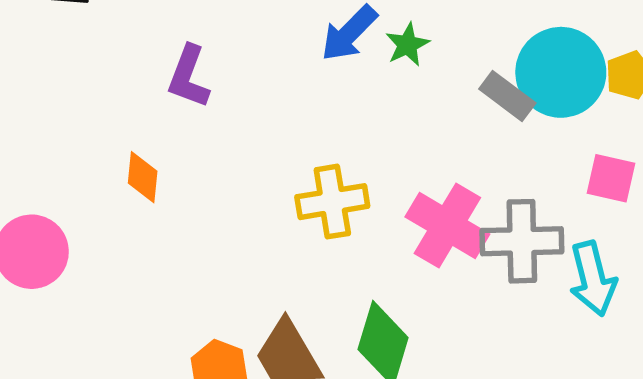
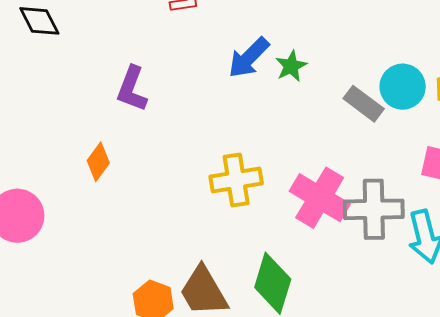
cyan circle: (561, 72) -> (403, 87), size x0.7
orange diamond: (143, 177) -> (98, 162), turned 30

